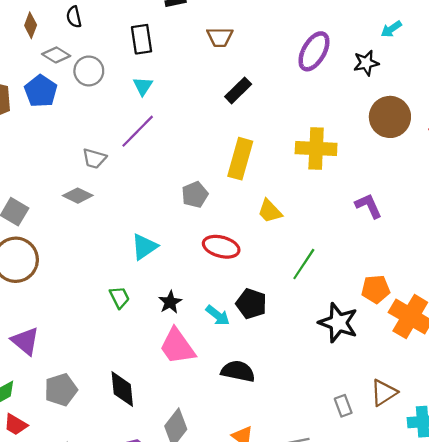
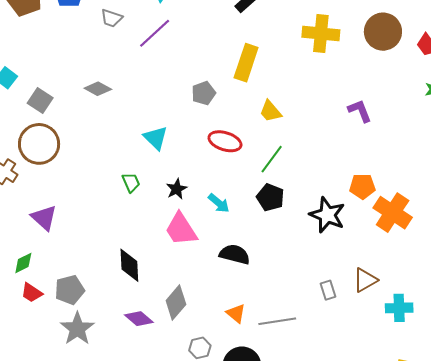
yellow cross: (316, 149) -> (321, 33), moved
gray trapezoid: (94, 159) -> (112, 18), moved
cyan triangle: (144, 247) -> (156, 138), turned -44
green line: (304, 264) -> (272, 159), moved
black pentagon: (251, 304) -> (270, 197), moved
gray pentagon: (61, 390) -> (70, 290), moved

